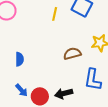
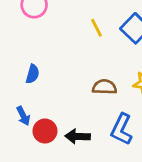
yellow line: (55, 14) -> (97, 28), turned -56

